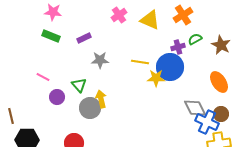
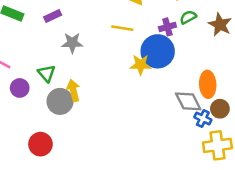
yellow line: (140, 62) -> (122, 28), moved
orange ellipse: (219, 82) -> (208, 84), moved, turned 30
blue cross: (207, 122) -> (203, 119), size x0.6

